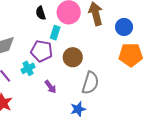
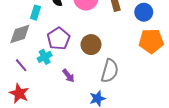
cyan rectangle: (55, 33) -> (36, 13), moved
purple pentagon: (42, 51) -> (58, 39), turned 30

